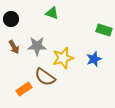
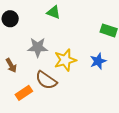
brown arrow: (14, 47) -> (11, 65), moved

